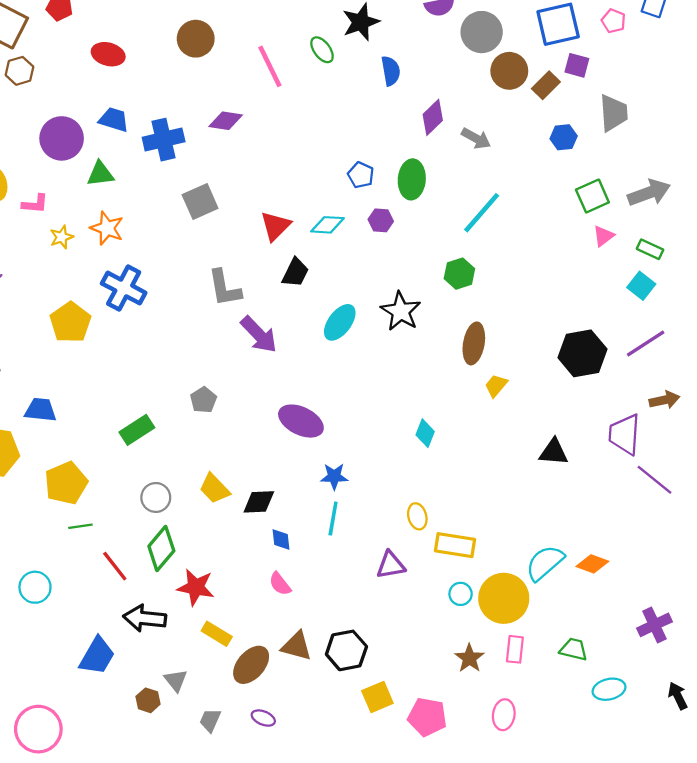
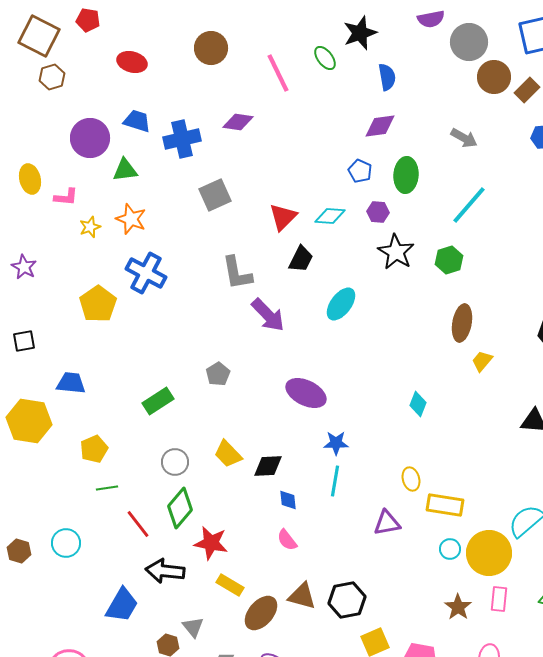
purple diamond: (433, 117) -> (380, 126), moved, turned 36
black star: (401, 311) -> (396, 252), moved
yellow pentagon: (66, 483) -> (94, 449), size x0.7

